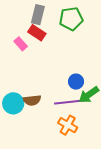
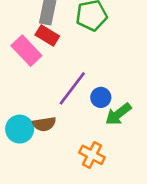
pink rectangle: (21, 44) -> (26, 51), size x1.6
purple line: (69, 102) -> (72, 88), moved, turned -44

